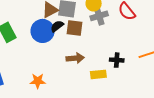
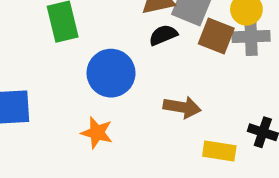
brown square: (74, 28) -> (216, 36), moved
blue circle: (43, 31) -> (111, 73), moved

